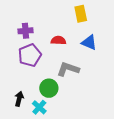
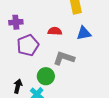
purple cross: (25, 31) -> (16, 22), moved
blue triangle: (89, 42) -> (84, 33), turned -35

